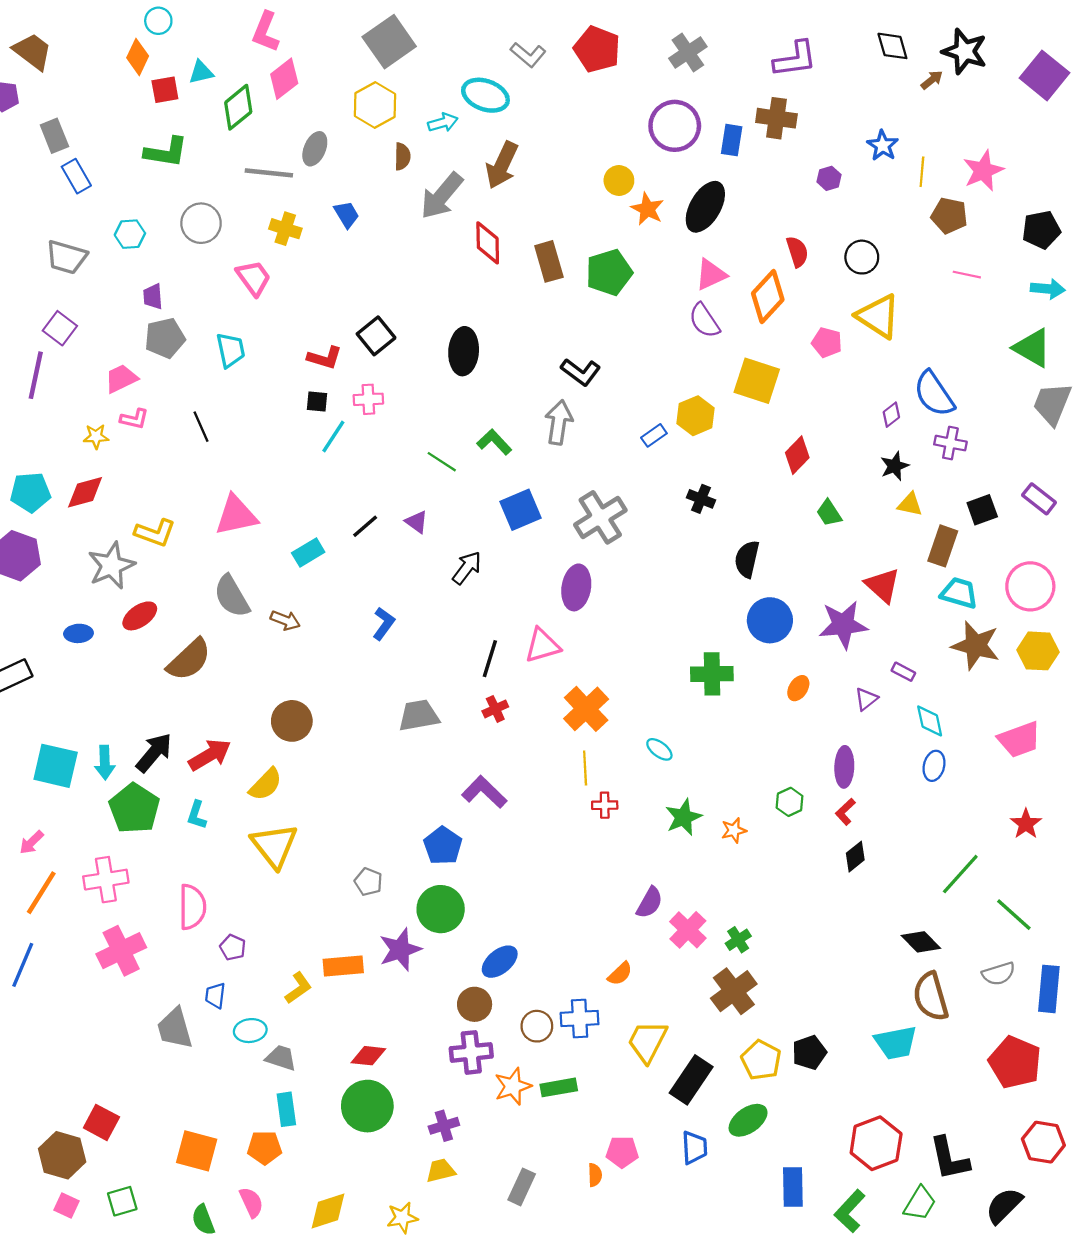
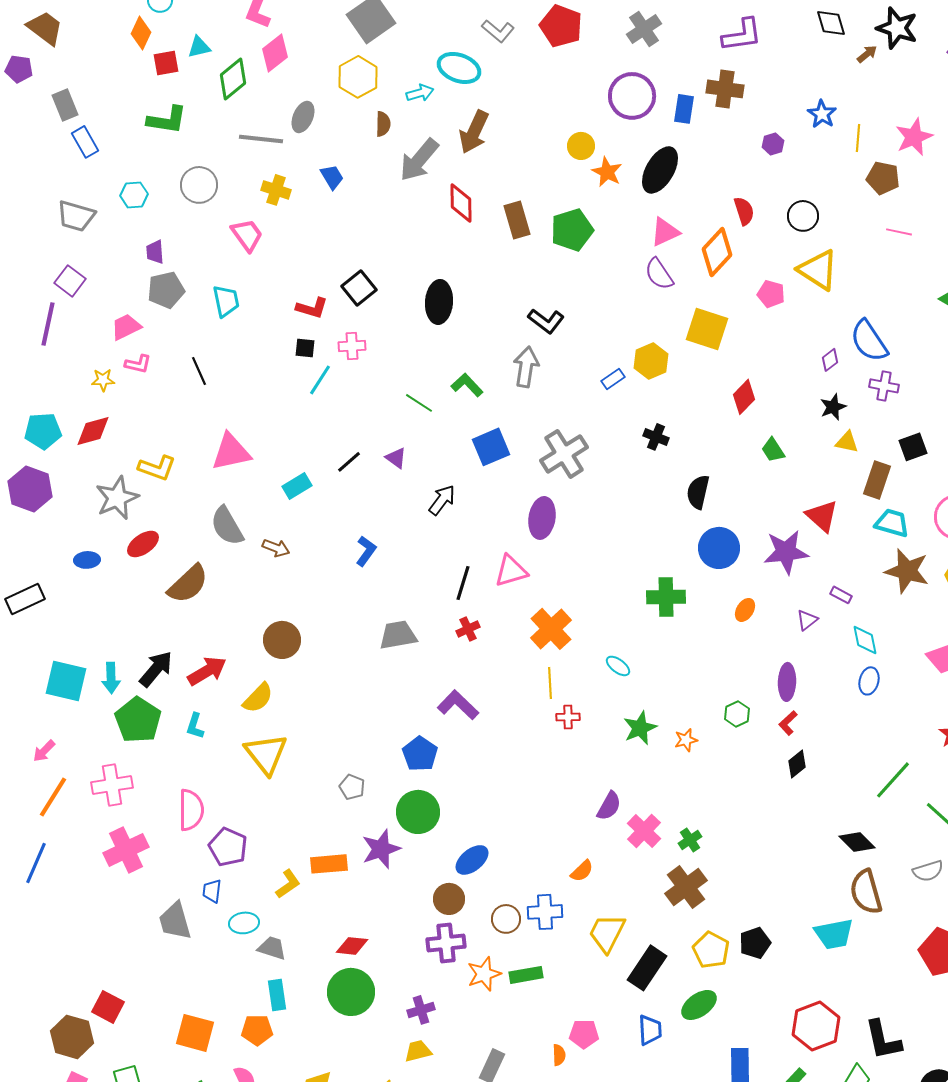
purple pentagon: (233, 947) -> (228, 847), size x1.6

